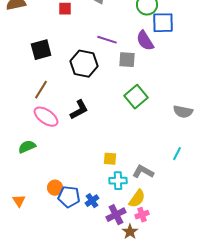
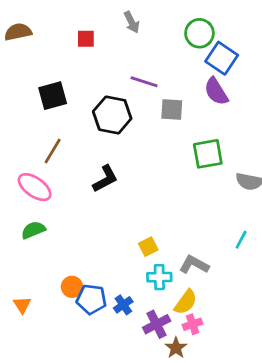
blue square: (163, 23) -> (222, 58), turned 35
purple semicircle: (145, 41) -> (216, 91), moved
green square: (136, 97) -> (208, 154), moved, turned 30
pink ellipse: (46, 117) -> (35, 187), moved
yellow square: (110, 159) -> (148, 247), turned -32

